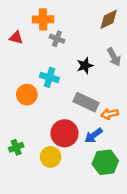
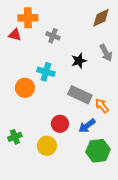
orange cross: (43, 19) -> (28, 18), moved
orange arrow: (110, 114) -> (102, 106), turned 63
red circle: (64, 133) -> (60, 124), size x0.7

